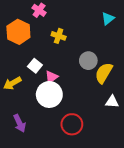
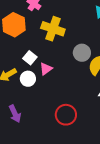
yellow cross: (59, 36) -> (53, 29), size x1.6
white circle: (49, 94) -> (28, 79), moved, size x0.6

